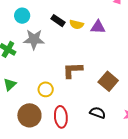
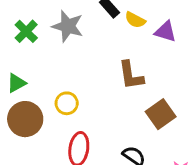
brown L-shape: (73, 70) -> (131, 75), moved, turned -110
brown circle: (29, 115) -> (25, 119), moved

